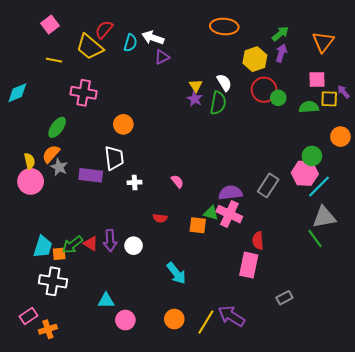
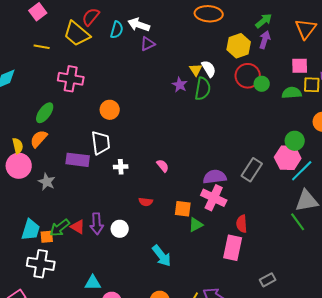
yellow triangle: (196, 86) -> (196, 70), moved
gray star: (59, 167) -> (47, 182), moved
green triangle: (211, 213) -> (196, 225), moved, turned -42

